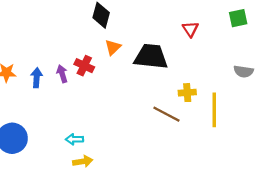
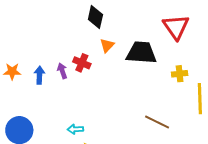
red triangle: (190, 29) -> (176, 27), size x1.8
yellow cross: (187, 93) -> (180, 74), moved
brown line: (166, 114) -> (157, 122), moved

